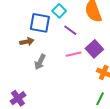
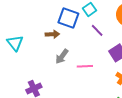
pink line: (74, 54) -> (85, 66), moved

